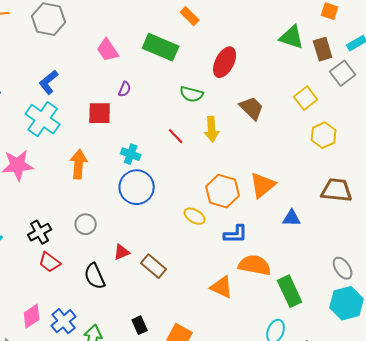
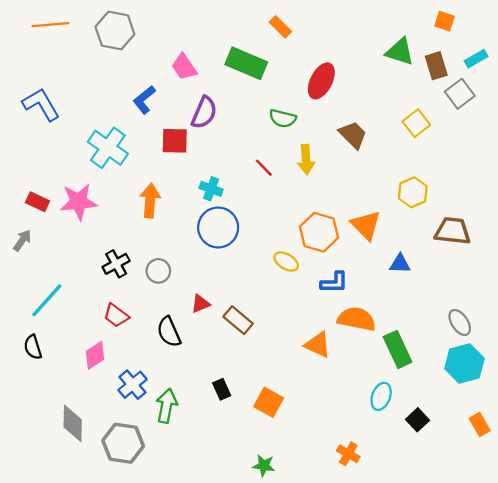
blue L-shape: (49, 82) -> (144, 100), moved
purple semicircle: (125, 89) -> (204, 113), size x1.8
yellow hexagon: (324, 135) -> (413, 192), moved
orange triangle: (263, 185) -> (366, 225), turned -36
black cross: (40, 232) -> (116, 264), moved
pink diamond: (32, 316) -> (95, 355), moved

